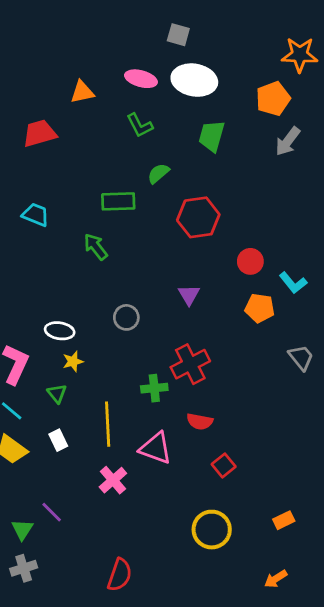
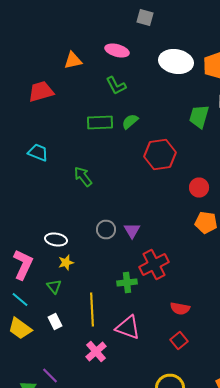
white ellipse: (194, 80) -> (176, 62), moved
green trapezoid: (212, 136) -> (199, 116), moved
green rectangle: (118, 201) -> (100, 122), moved
purple triangle: (189, 295) -> (132, 230), moved
red semicircle: (200, 421) -> (180, 308), moved

